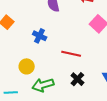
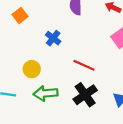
black cross: (77, 79) -> (85, 95), size x1.5

